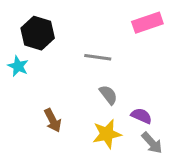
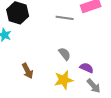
gray line: (98, 57) -> (65, 18), moved

